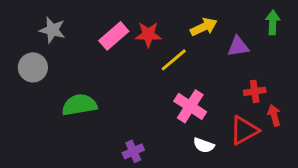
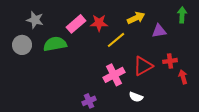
green semicircle: (79, 105) -> (55, 44), moved
pink cross: (190, 106) -> (114, 75), moved, turned 30
red triangle: (244, 130) -> (143, 66), moved

